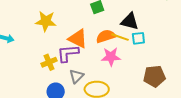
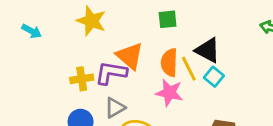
orange semicircle: (106, 36) -> (169, 63), turned -84
yellow line: (120, 37) -> (189, 69), turned 30
cyan square: (138, 38) -> (214, 77), turned 32

